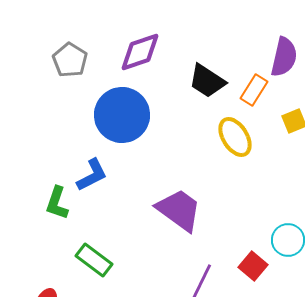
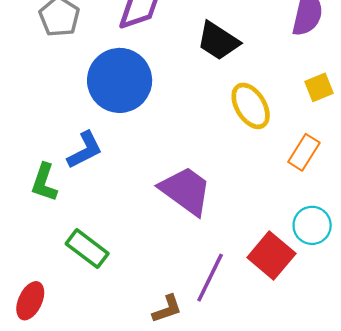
orange rectangle: (254, 90) -> (304, 152), moved
red square: (253, 266) -> (271, 256), size x1.4

